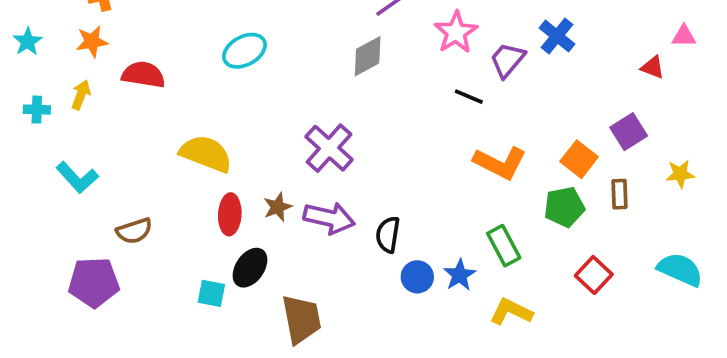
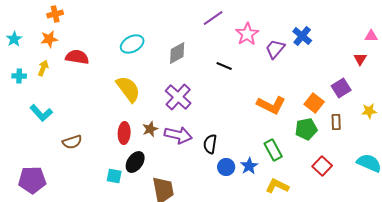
gray diamond: (368, 56) -> (177, 53), moved
red triangle: (653, 67) -> (360, 59), moved, turned 40
black line: (469, 97) -> (224, 66), moved
yellow semicircle: (206, 154) -> (128, 89), moved, turned 32
purple pentagon: (94, 282) -> (32, 180), moved

